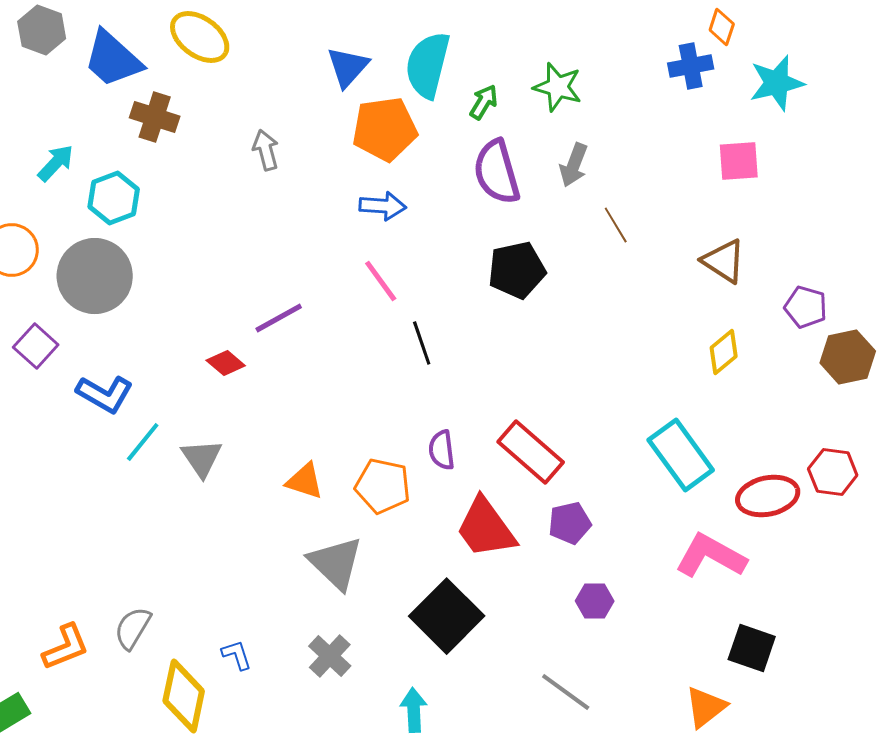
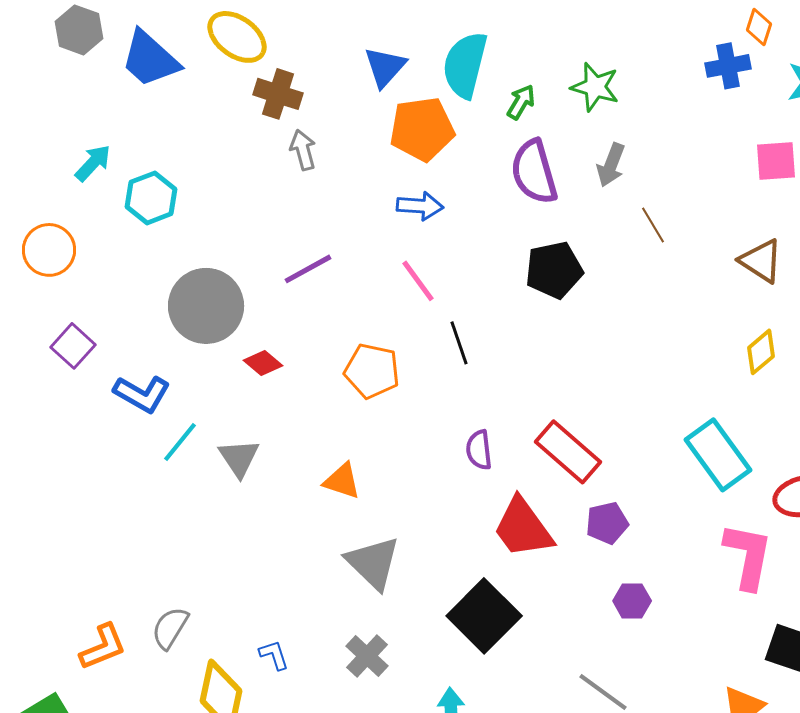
brown cross: (155, 117) -> (278, 94), moved
gray circle: (95, 276) -> (206, 306), moved
purple line: (279, 318) -> (308, 269), moved
orange pentagon: (383, 486) -> (372, 371), moved
pink L-shape: (711, 556) -> (748, 556), turned 72

